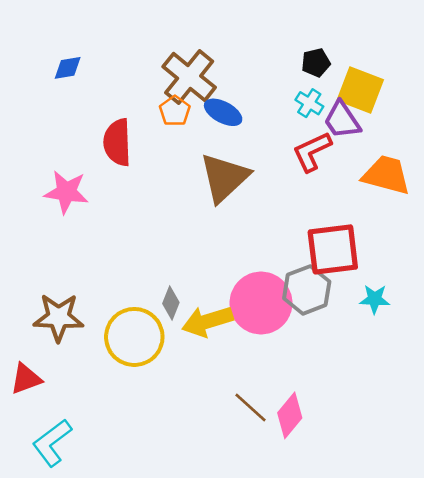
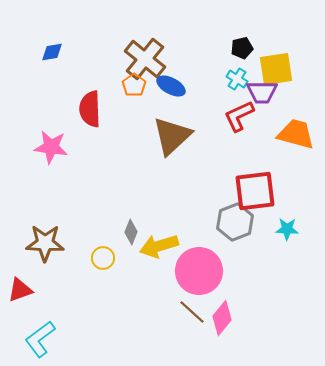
yellow square: (360, 90) -> (276, 69), turned -30
purple trapezoid: (342, 120) -> (262, 92), turned -56
pink circle: (261, 303) -> (199, 271), moved
yellow circle: (134, 337) -> (103, 258), size x0.5

